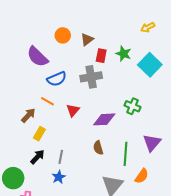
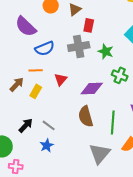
green star: (123, 54) -> (106, 51), moved
orange line: (48, 101) -> (36, 70), turned -32
yellow rectangle: (39, 134) -> (36, 91), moved
brown semicircle: (98, 148) -> (86, 116), size x1.5
gray line: (61, 157) -> (49, 125), turned -64

